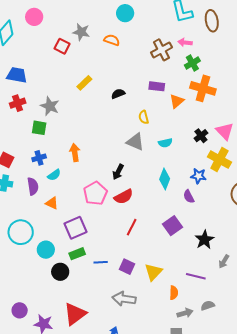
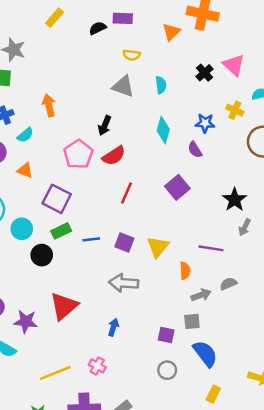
purple rectangle: (157, 86) -> (123, 18), moved
yellow semicircle: (144, 117) -> (132, 55), turned -64
cyan semicircle: (165, 143) -> (161, 85), turned -80
yellow cross: (219, 160) -> (235, 110), moved, size x0.6
purple square: (75, 228) -> (57, 199), turned -35
black star: (204, 240) -> (235, 200), moved

